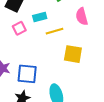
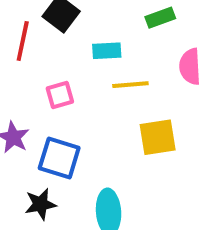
pink square: (19, 28) -> (60, 95), moved
yellow square: (73, 54) -> (158, 137), turned -30

